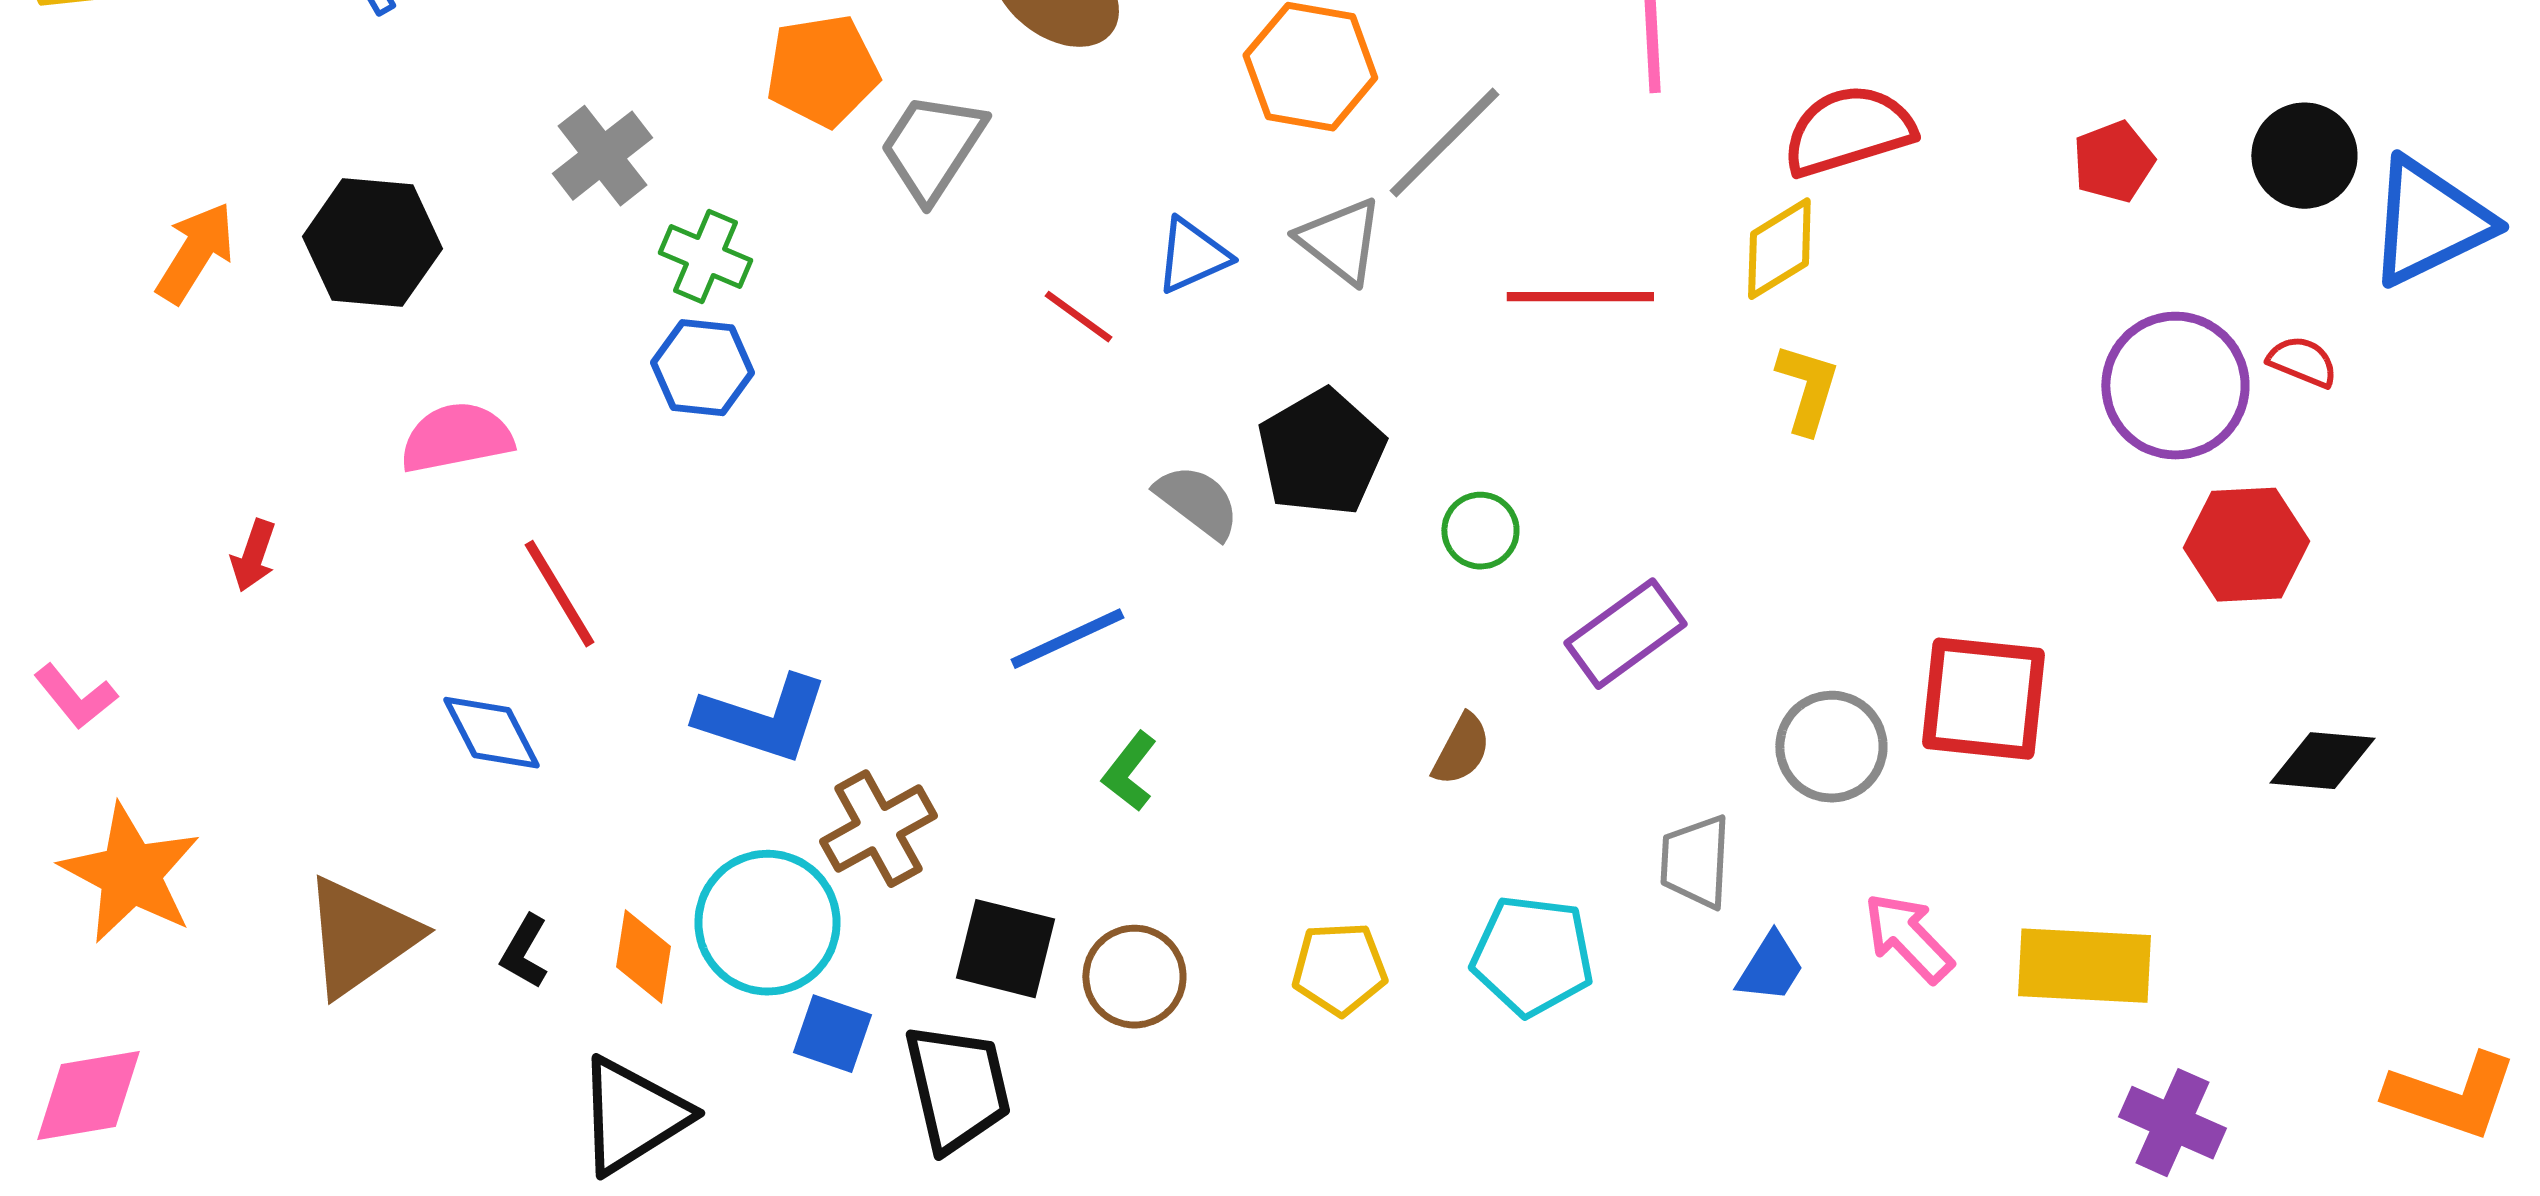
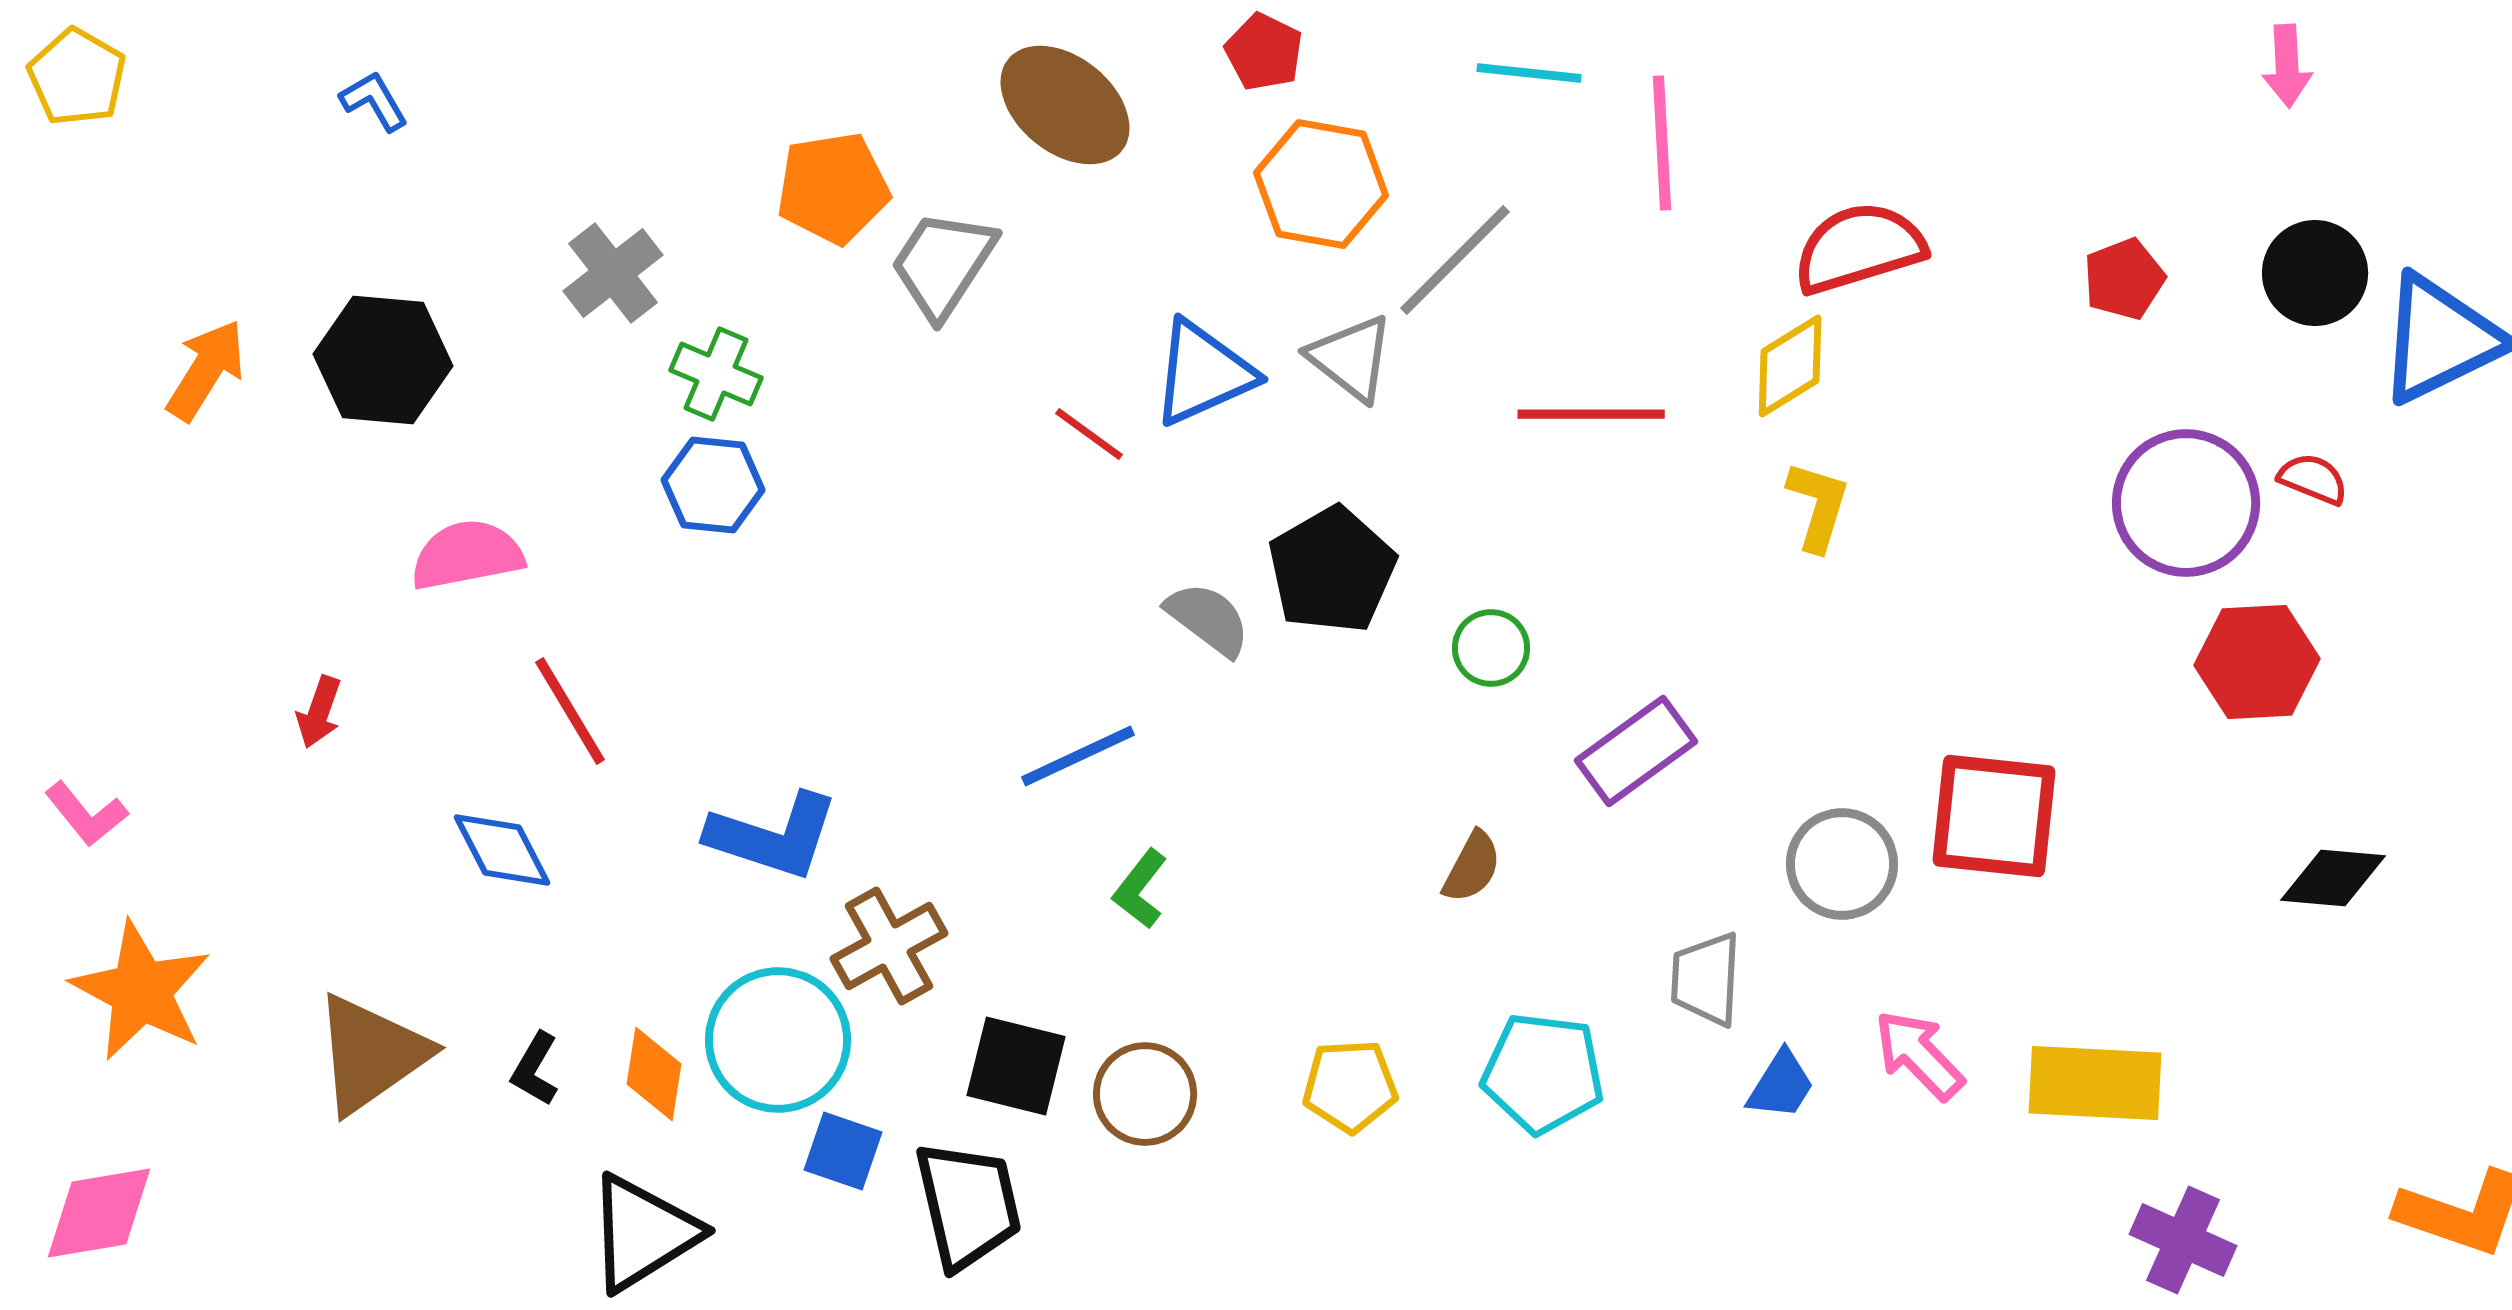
blue triangle: (1192, 256) -> (1203, 373), size x1.4
red arrow: (253, 556) -> (319, 712), moved

